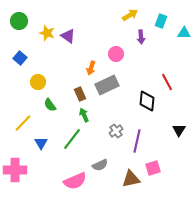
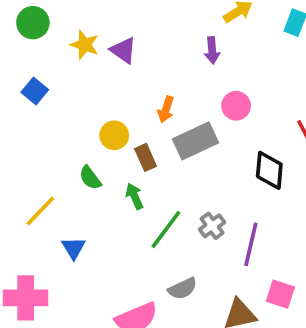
purple arrow: (141, 37) -> (212, 50), moved
pink circle: (116, 54) -> (236, 106), moved
yellow circle: (38, 82) -> (114, 135), moved
green arrow: (84, 115) -> (134, 196), moved
green line: (72, 139) -> (166, 229), moved
pink square: (153, 168) -> (280, 294), turned 35

